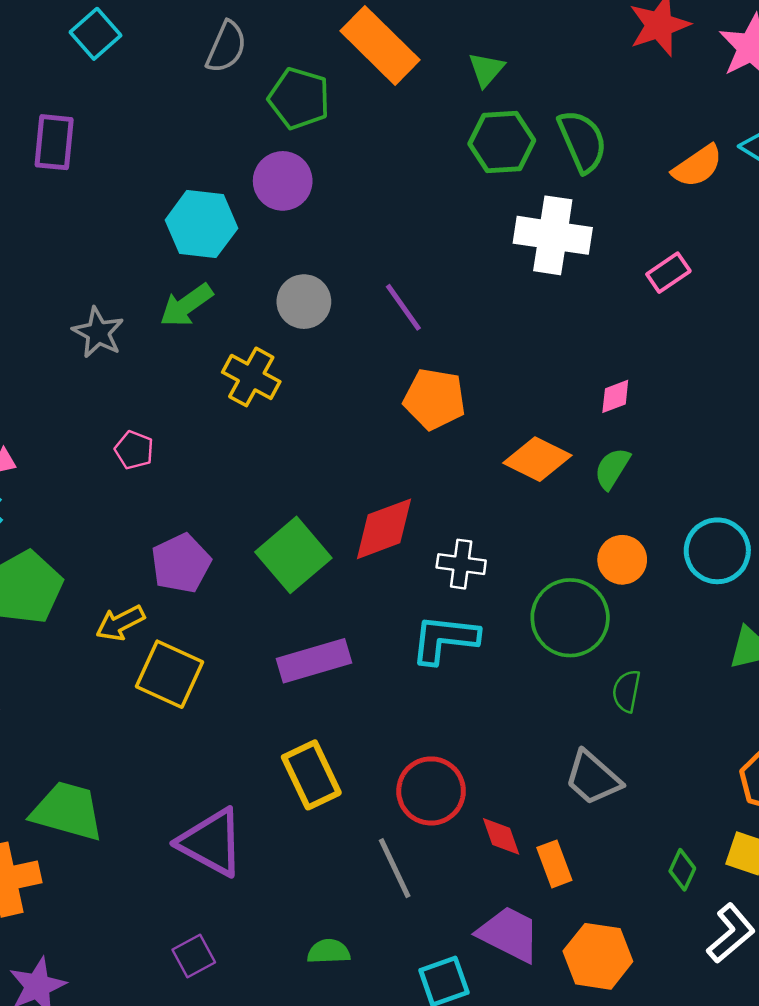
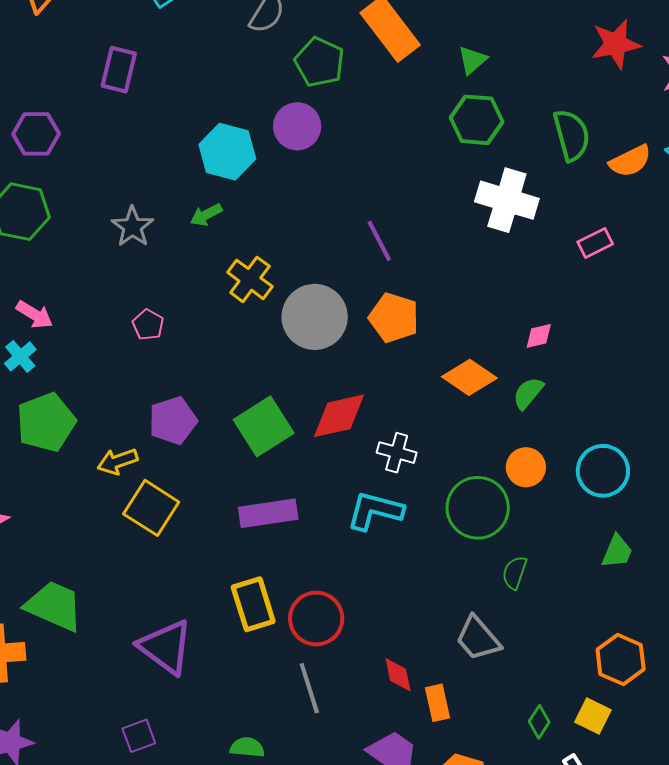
green semicircle: (582, 141) -> (572, 135), moved
gray circle: (304, 302) -> (315, 317), moved, size x1.5
green arrow: (186, 305) -> (206, 215), size x0.7
red circle: (431, 791) -> (316, 619), moved

